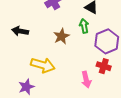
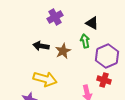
black arrow: (20, 31) -> (41, 46), moved

